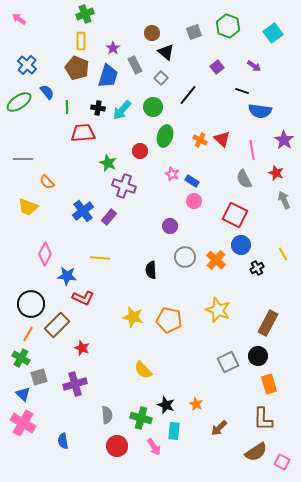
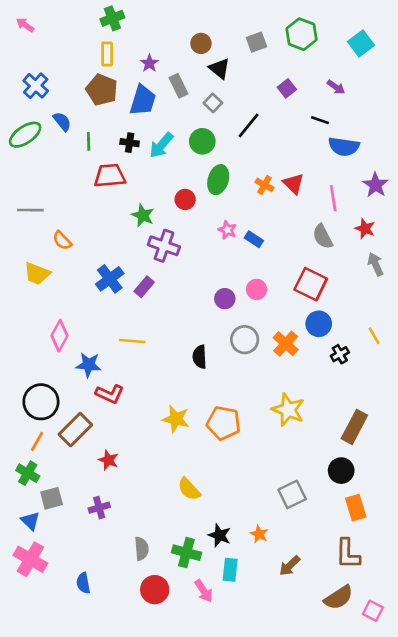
pink circle: (194, 201) -> (257, 289), moved
gray square: (228, 362) -> (292, 494), moved
purple cross: (75, 384) -> (99, 508), size x0.7

